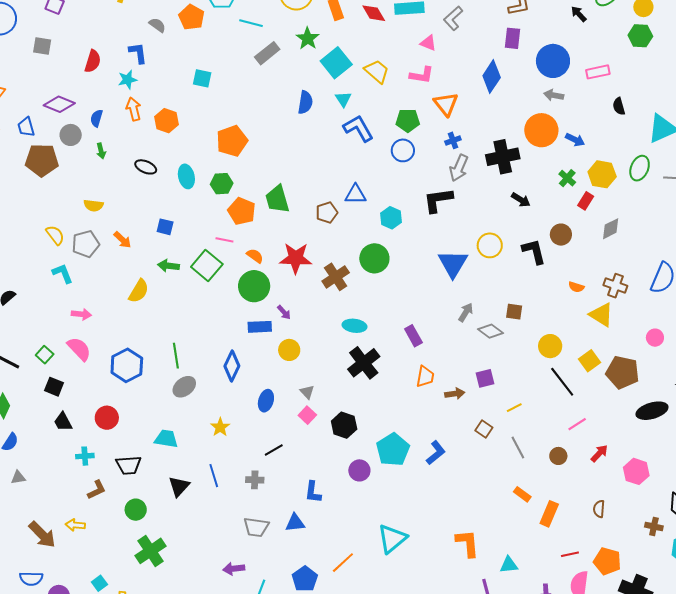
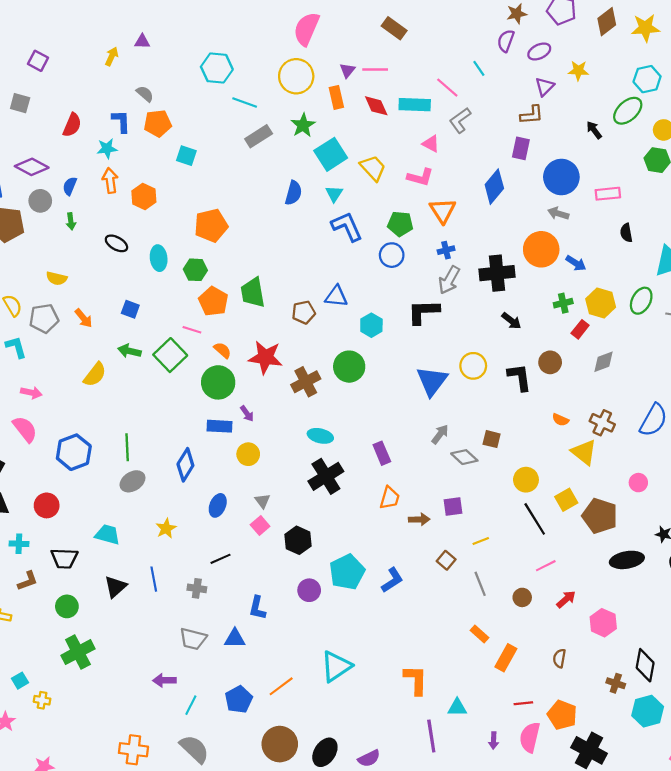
orange pentagon: (192, 17) -> (158, 123), moved, turned 30
green cross: (567, 178) -> (563, 303), turned 30

